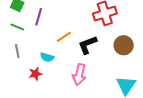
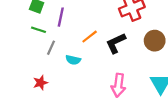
gray line: (17, 51) -> (51, 48), moved, turned 40
red star: (35, 74) -> (40, 83), moved
pink arrow: (79, 75) -> (118, 85), moved

